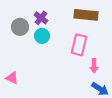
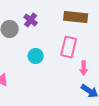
cyan circle: (42, 36) -> (36, 56), moved

